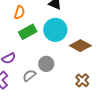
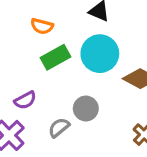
orange semicircle: (19, 12) -> (42, 26), turned 88

